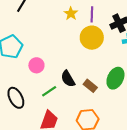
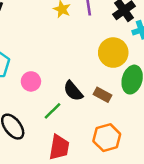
yellow circle: (92, 38) -> (113, 53), moved

